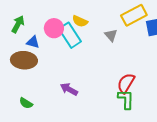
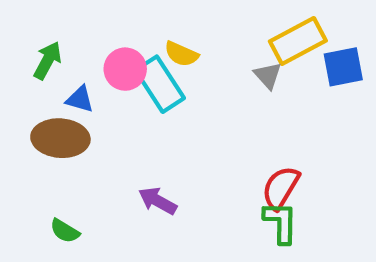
gray triangle: (111, 35) -> (268, 76), moved

